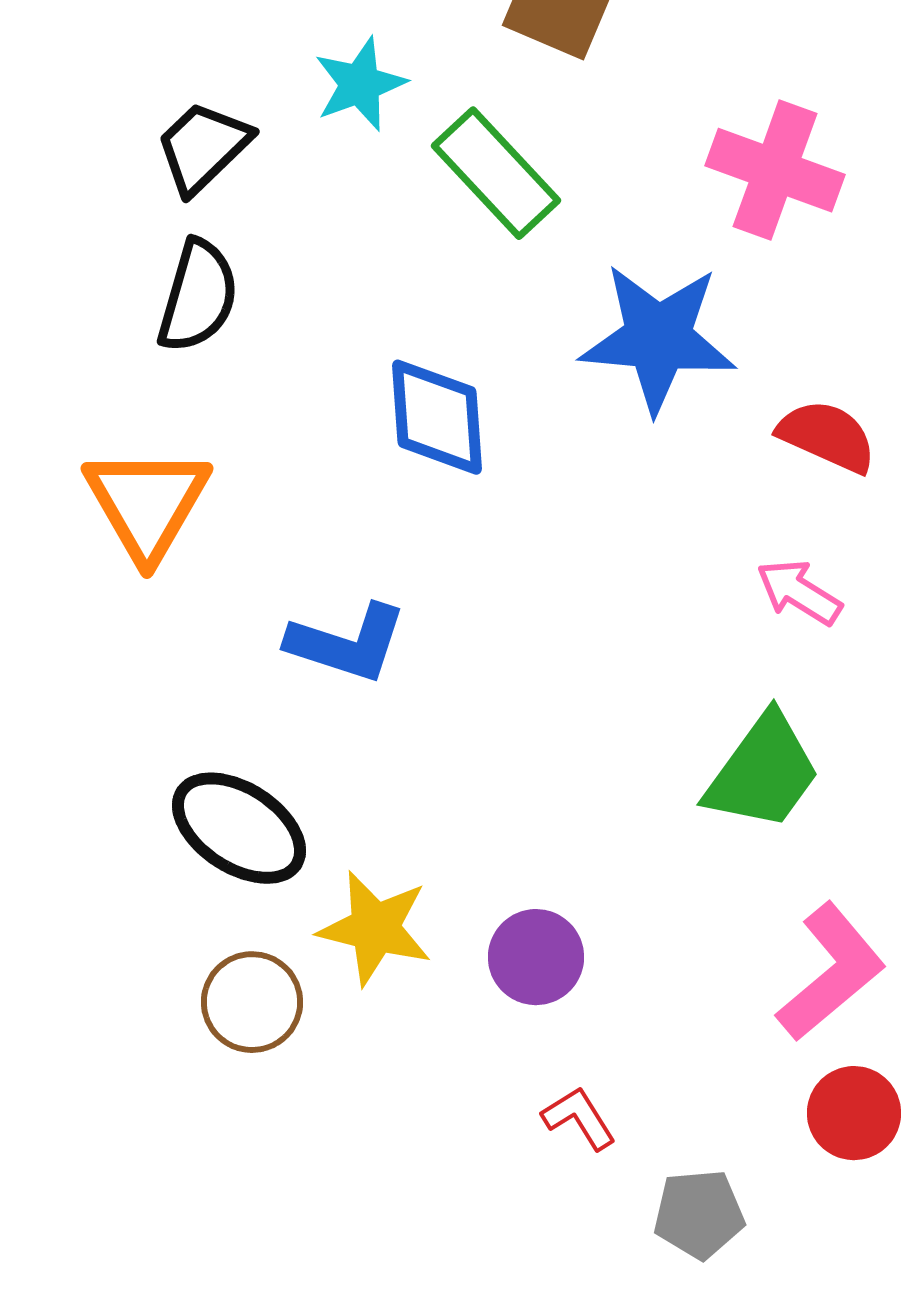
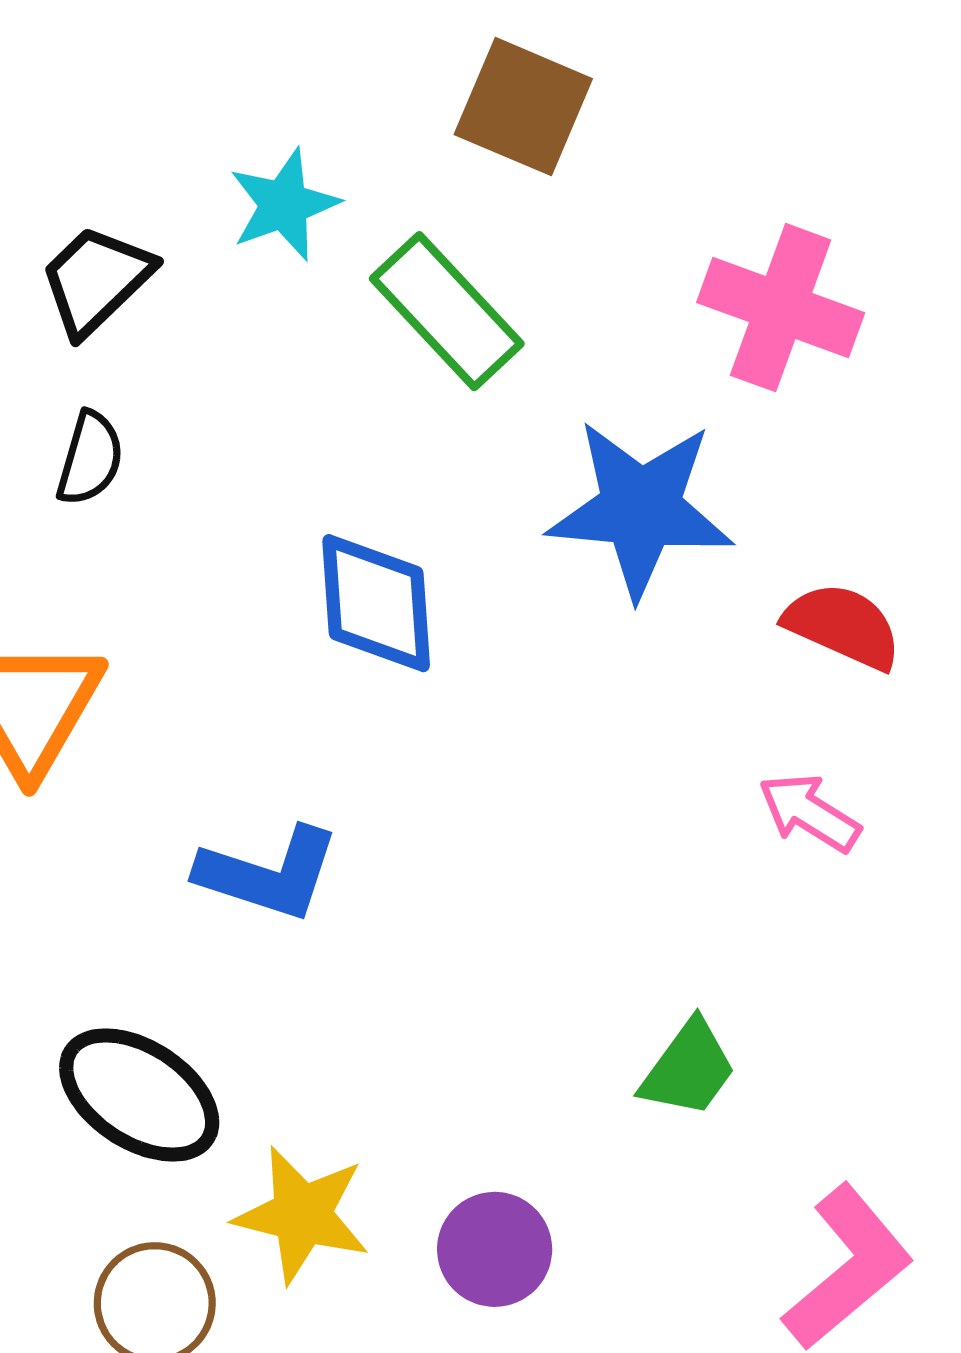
black semicircle: (198, 296) -> (90, 458), size x0.7
green trapezoid: (763, 772) -> (688, 1069), moved, size x0.7

